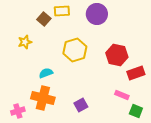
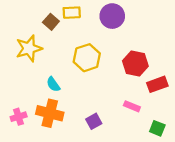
yellow star: (25, 42) -> (29, 48), size x1.6
cyan semicircle: (46, 73) -> (53, 84), turned -104
pink rectangle: (122, 95) -> (132, 106), moved
pink cross: (18, 111) -> (19, 117), moved

